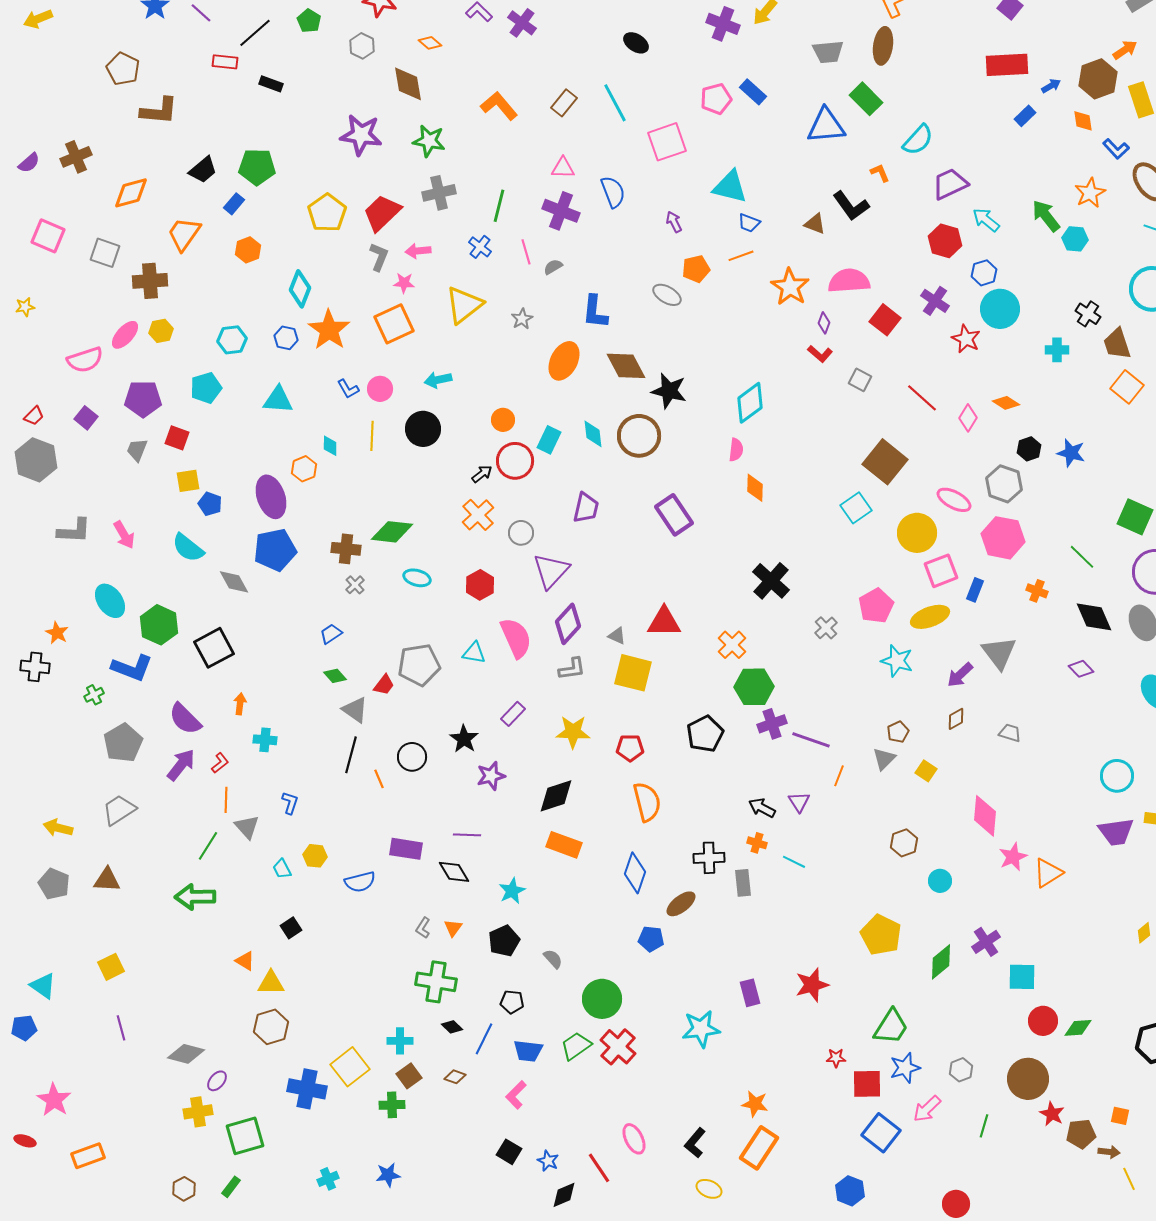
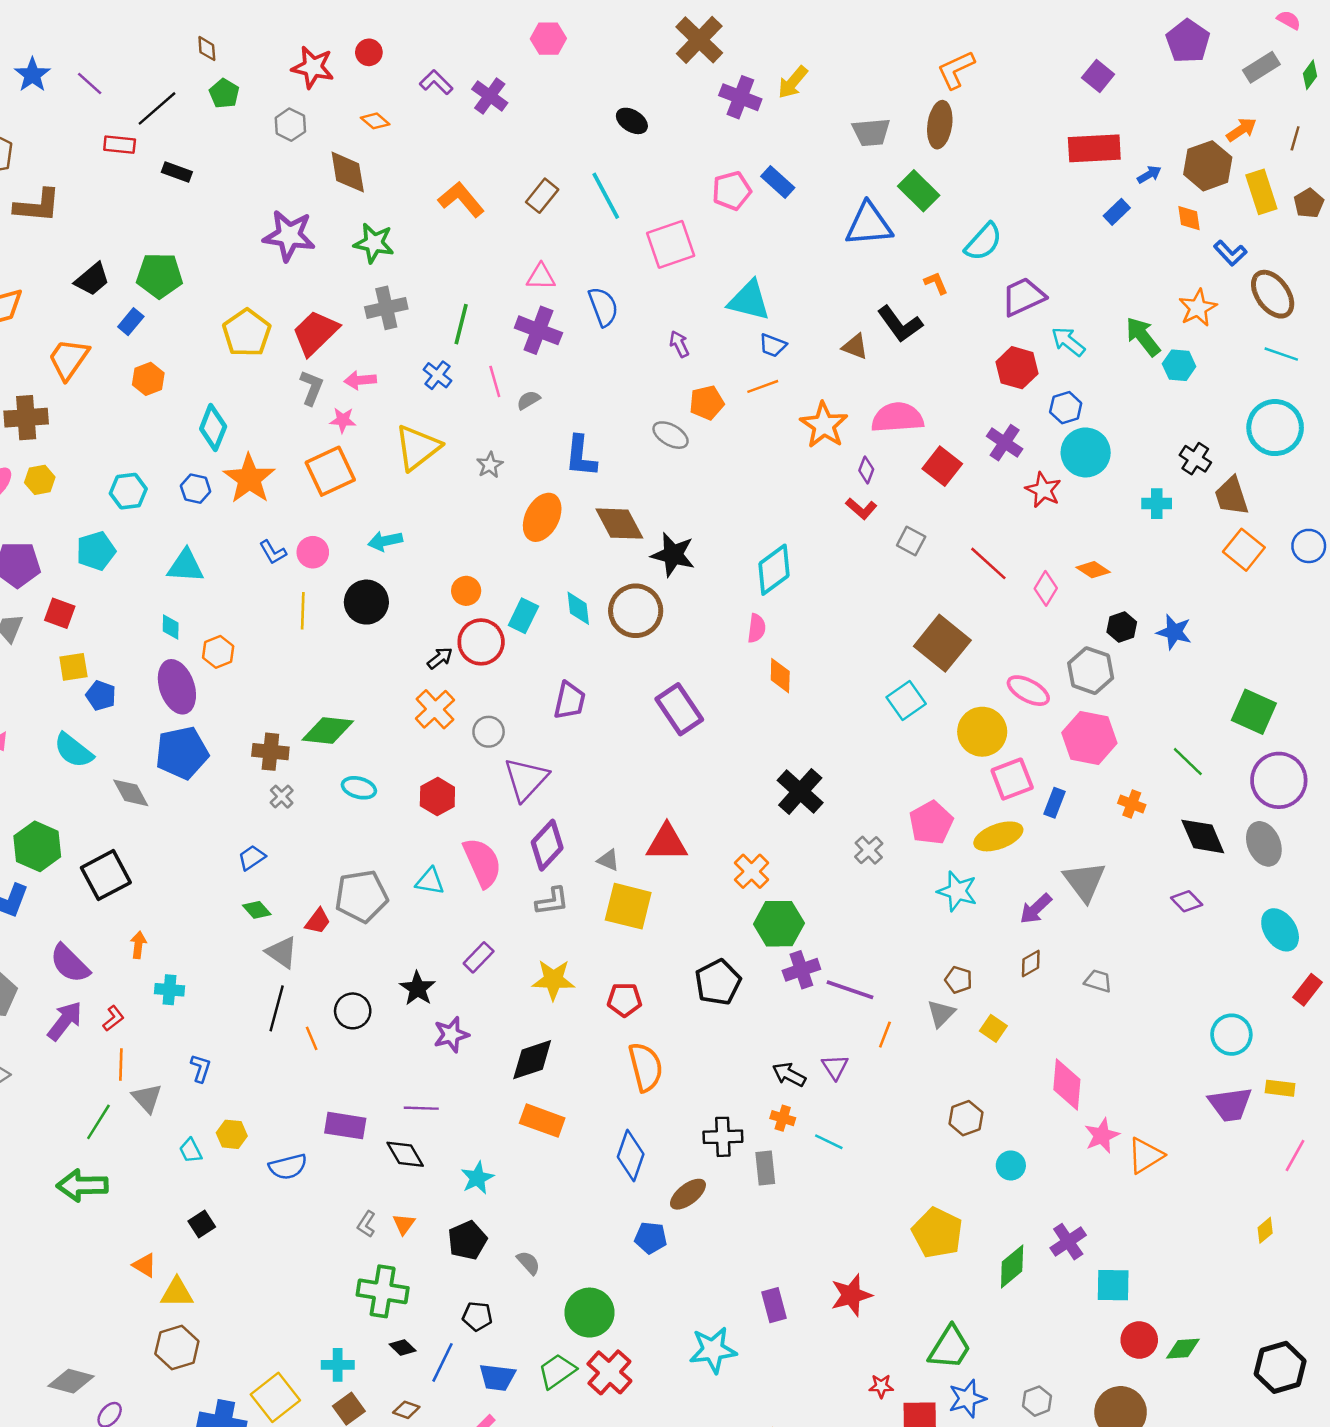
cyan diamond: (330, 446) -> (171, 627), moved
brown pentagon: (898, 732) -> (958, 980), turned -30

